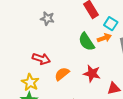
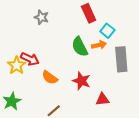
orange semicircle: (62, 74) -> (50, 77), turned -112
yellow star: (30, 82) -> (17, 65), moved

